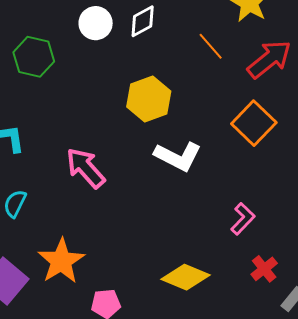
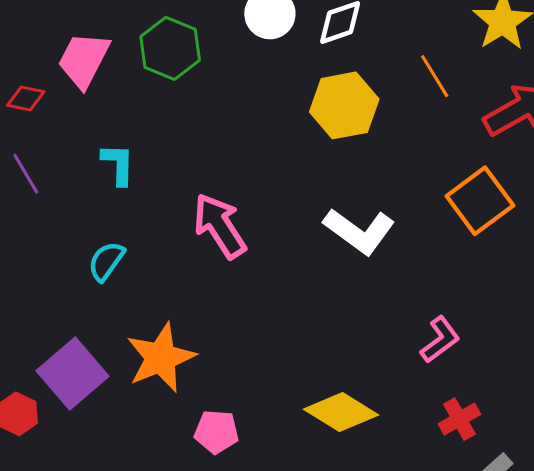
yellow hexagon: (149, 99) -> (344, 105), moved

